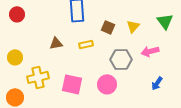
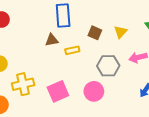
brown triangle: (56, 43) -> (52, 40), moved
pink square: (72, 84) -> (58, 91), turned -35

